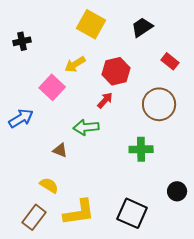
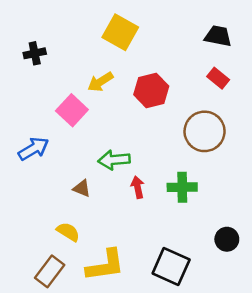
black trapezoid: (142, 27) -> (218, 36), moved, turned 45
red arrow: (105, 100) -> (138, 187), moved, turned -54

